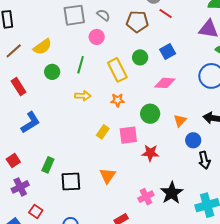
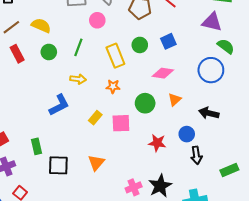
yellow semicircle: (42, 47) -> (41, 26), turned -126
red rectangle: (18, 87) -> (17, 54), moved
orange triangle: (180, 121) -> (175, 100), moved
blue L-shape: (30, 122) -> (59, 105), moved
red star: (150, 153) -> (157, 143), moved
green rectangle: (48, 165) -> (36, 146), turned -42

